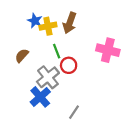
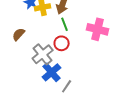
green line: (57, 51) -> (65, 24), moved
blue cross: (40, 97) -> (52, 72), moved

